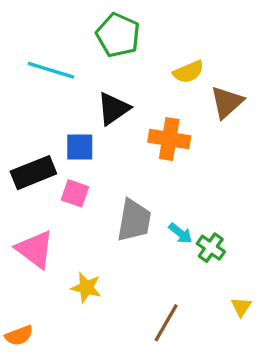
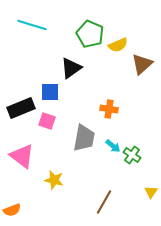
green pentagon: (118, 35) -> (90, 34), moved
cyan line: (51, 70) -> (32, 25), moved
orange cross: (169, 139) -> (109, 109), moved, size x0.7

